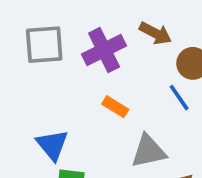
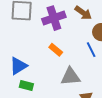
blue triangle: (52, 145) -> (18, 66), turned 30

